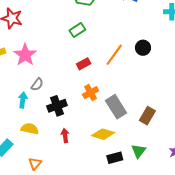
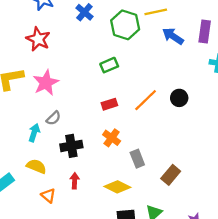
orange cross: (91, 93) -> (112, 138), turned -35
gray rectangle: (116, 107) -> (137, 159), size x0.7
orange triangle: (35, 164) -> (48, 196), moved, turned -40

